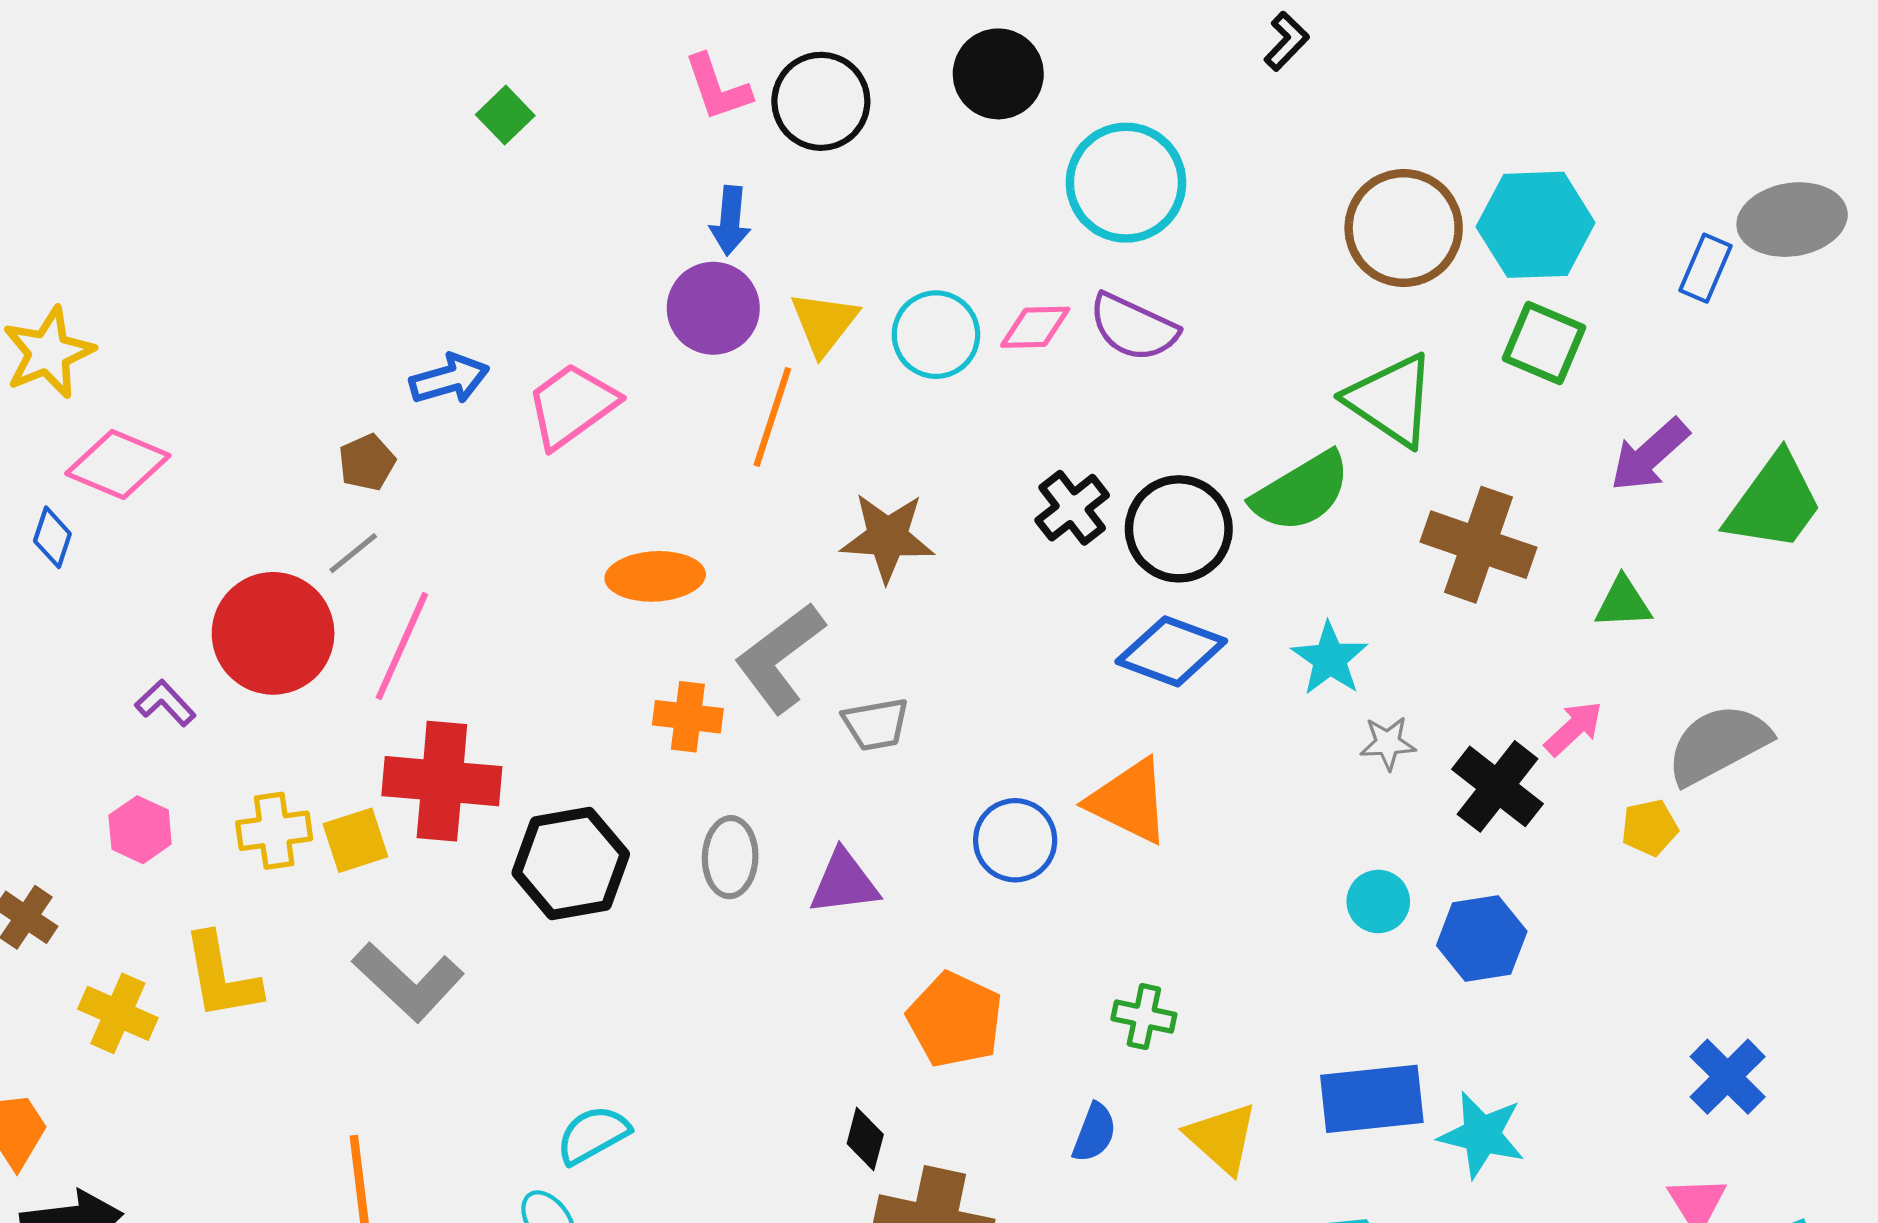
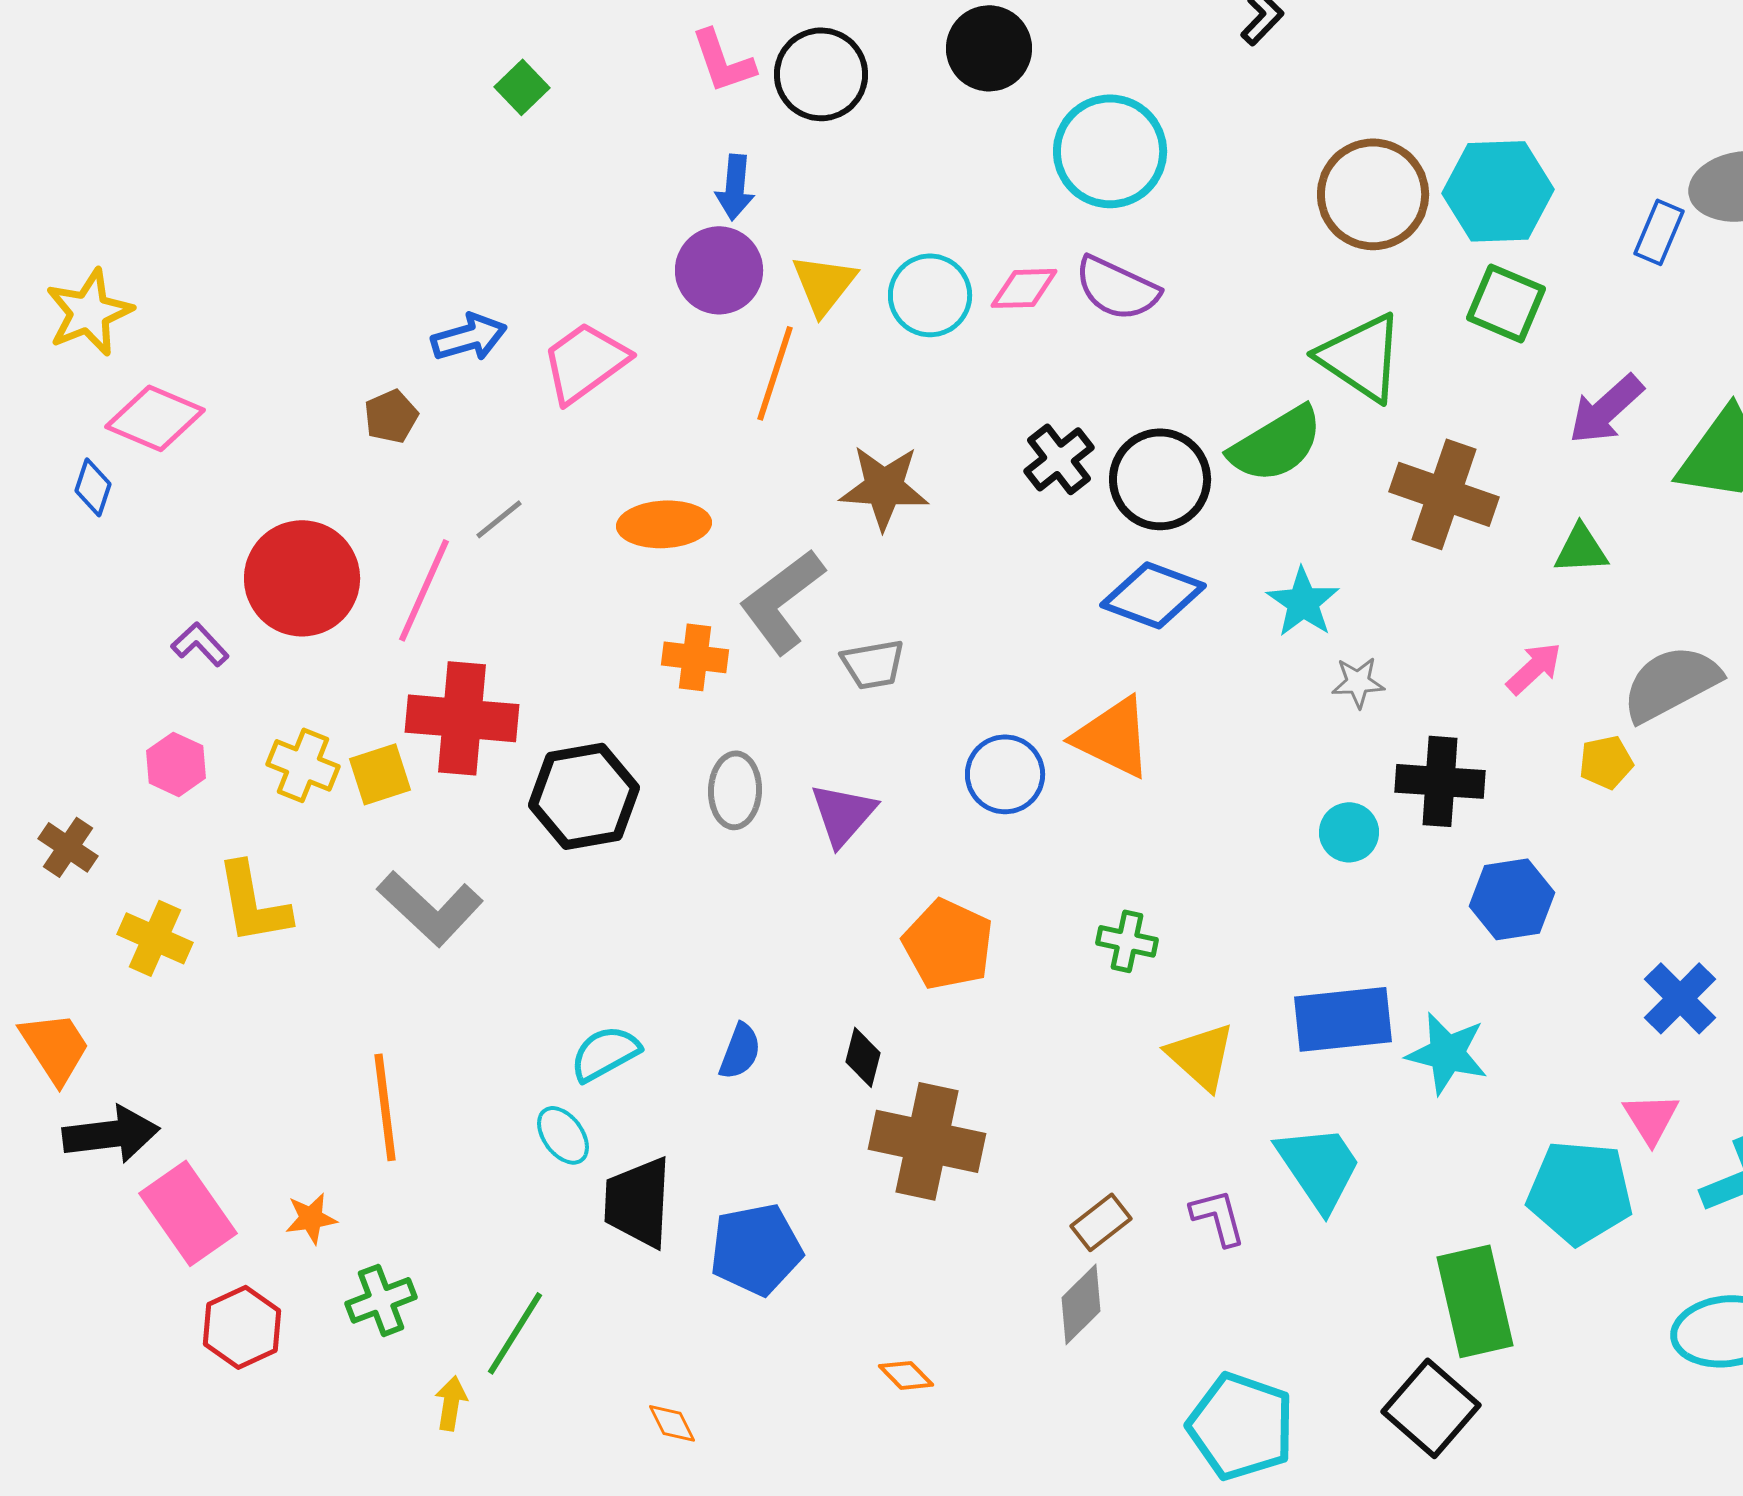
gray line: (353, 553) -> (499, 519), moved
black cross: (1498, 786) -> (1440, 781), moved, turned -34
yellow cross: (274, 831) -> (303, 765), turned 30
purple triangle: (844, 882) -> (843, 814), turned -42
blue hexagon: (1482, 938) -> (1512, 899), moved
blue semicircle: (1094, 1133) -> (740, 1051), moved

